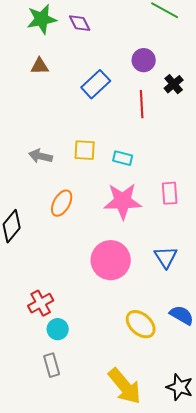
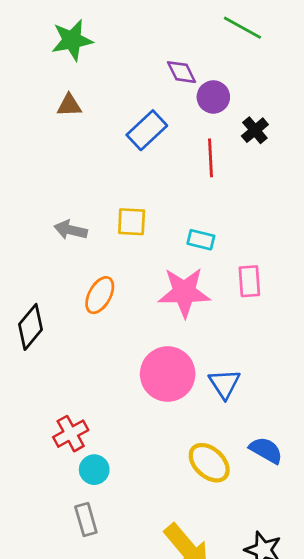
purple diamond: (80, 23) -> (181, 72), moved
cyan rectangle: (123, 158) -> (201, 240), moved
blue triangle: (166, 257) -> (224, 384), moved

